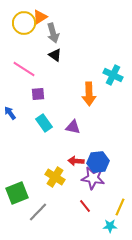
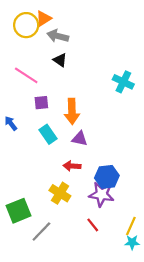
gray arrow: (53, 33) -> (58, 36), turned 120
orange arrow: (89, 94) -> (72, 111), moved
red arrow: (76, 161) -> (72, 166), moved
cyan star: (110, 226) -> (132, 242), moved

